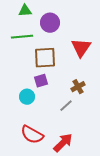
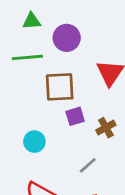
purple square: (41, 81) -> (75, 116), moved
gray line: (66, 106) -> (88, 165), moved

